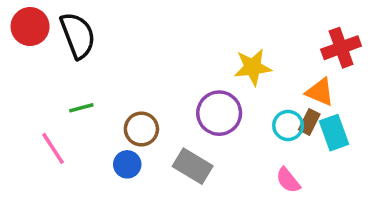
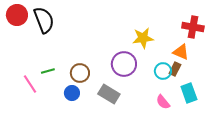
red cross: (341, 48) -> (193, 27), turned 30
green line: (81, 108) -> (48, 71), moved
cyan rectangle: (334, 133) -> (189, 93), moved

